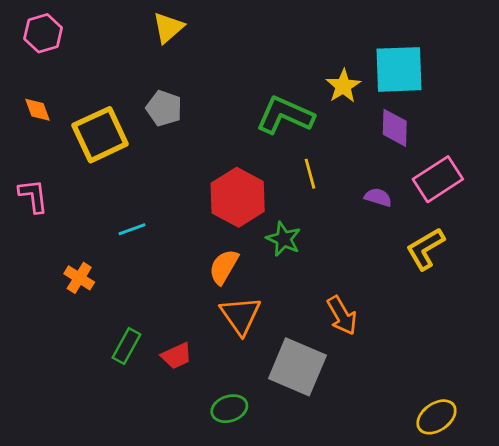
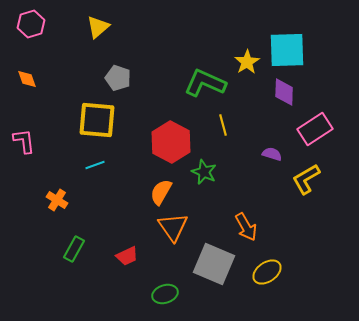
yellow triangle: (168, 28) -> (98, 27), moved
yellow square: (100, 135) -> (97, 120), moved, turned 30
purple semicircle: (378, 197) -> (272, 154), moved
green rectangle: (126, 346) -> (74, 249), moved
yellow ellipse: (436, 417) -> (267, 272), moved

